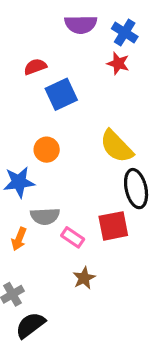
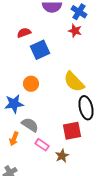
gray semicircle: (45, 216) -> (30, 125), turned -144
pink rectangle: (73, 237) -> (42, 145), moved
brown star: (84, 278) -> (62, 156), moved

